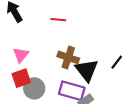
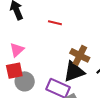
brown cross: (68, 57) -> (80, 55), moved
black triangle: (87, 70) -> (74, 72), turned 40

